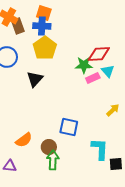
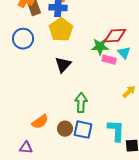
pink rectangle: (93, 78) -> (109, 60), turned 40
black triangle: (35, 79) -> (63, 65), moved
blue square: (69, 127) -> (83, 130), moved
green arrow: (53, 160) -> (81, 103), moved

